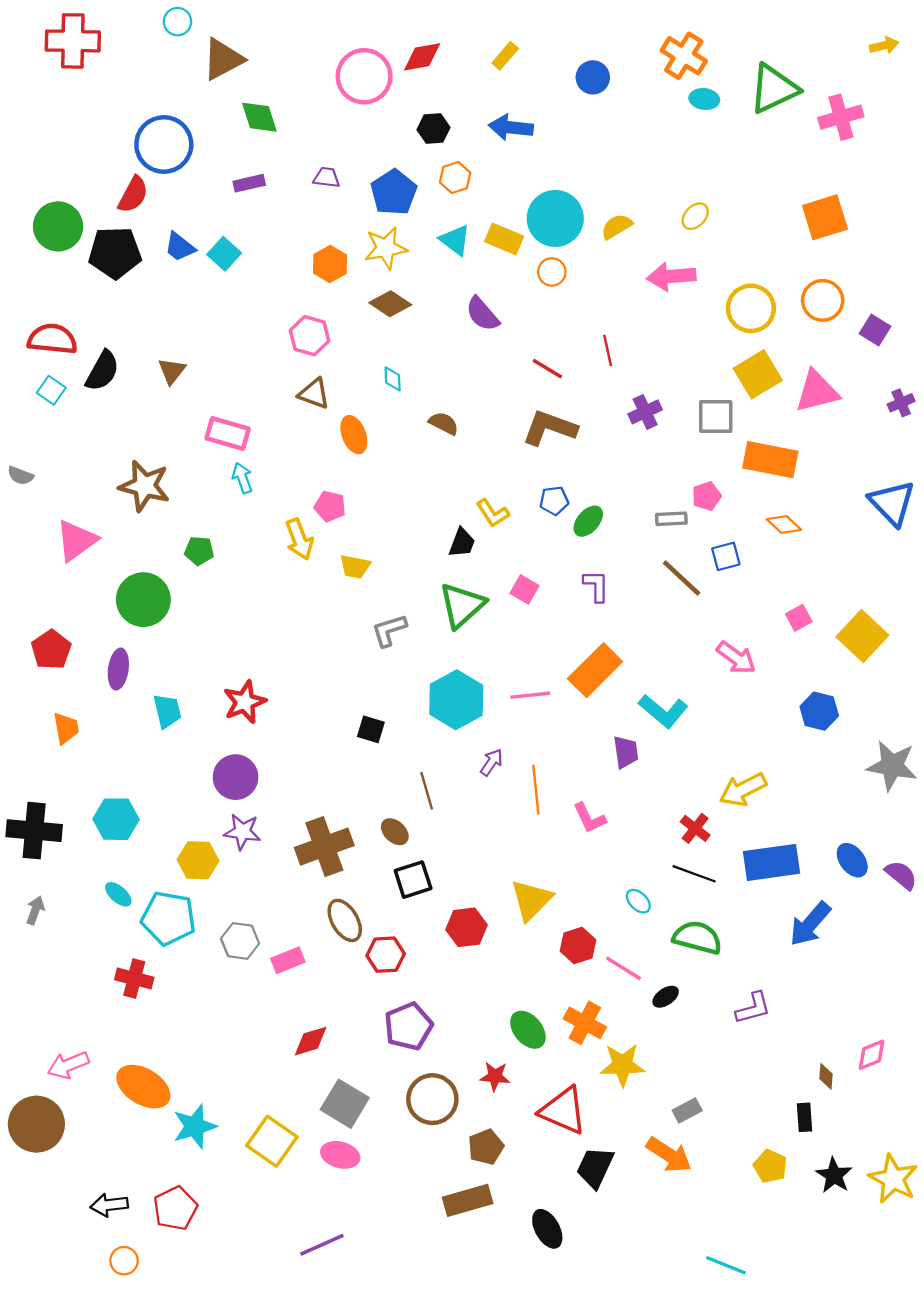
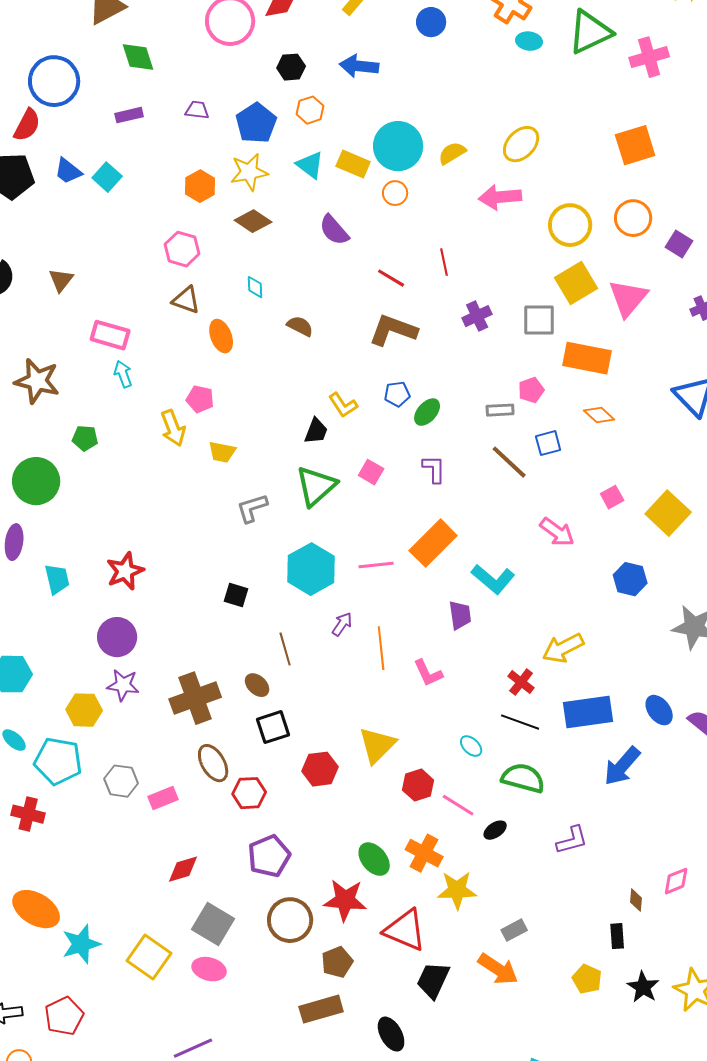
yellow ellipse: (695, 216) -> (521, 144), size x1.5
pink triangle: (817, 391) -> (628, 298), turned -36
red star: (495, 1076) -> (345, 900), size x1.6

